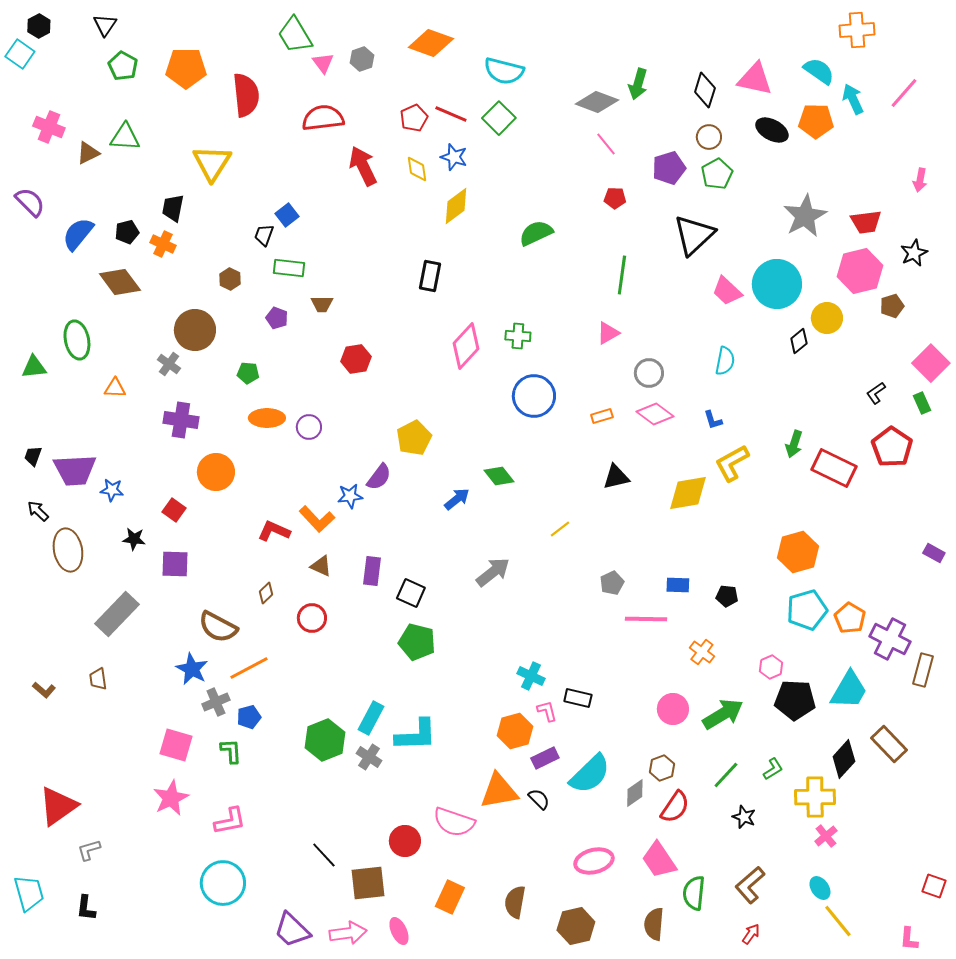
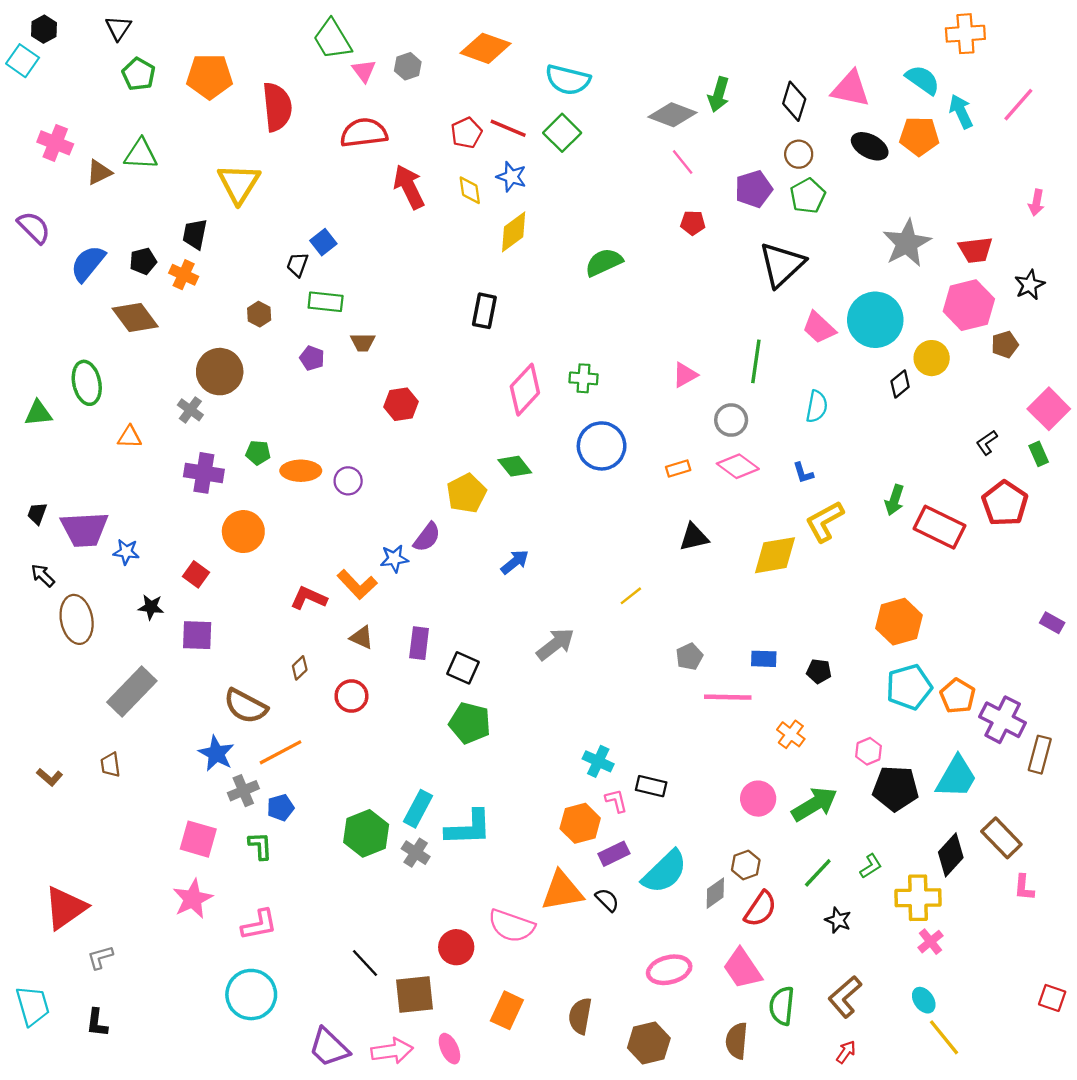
green line: (622, 275) -> (756, 361), moved
green pentagon: (248, 373) -> (258, 453), moved
green diamond: (499, 476) -> (515, 466), moved
pink L-shape: (909, 939) -> (1024, 888), moved

